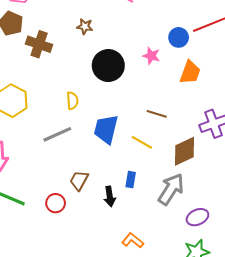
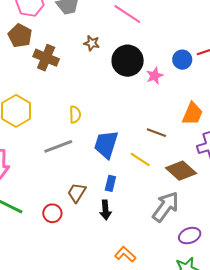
pink star: (151, 56) -> (155, 76), turned 30
black circle: (108, 66) -> (128, 61), moved
orange trapezoid: (190, 72) -> (192, 114), moved
brown diamond: (184, 151) -> (181, 171), turned 64
blue rectangle: (131, 180) -> (110, 183), moved

